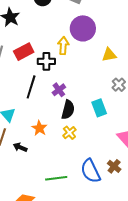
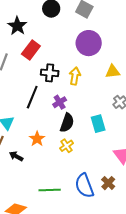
yellow arrow: (63, 46) -> (75, 76), moved
red rectangle: (24, 52) -> (31, 50), moved, turned -30

